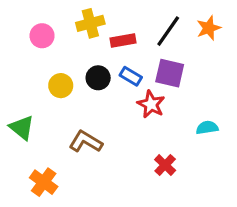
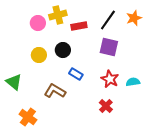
pink circle: (42, 36) -> (38, 23), moved
blue rectangle: (131, 76) -> (76, 74), moved
red star: (151, 104) -> (110, 79), moved

